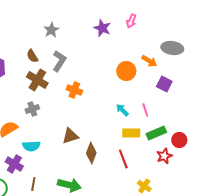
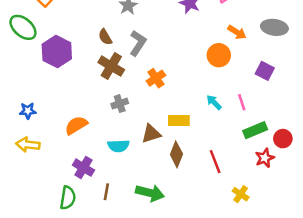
orange arrow: (149, 61) -> (237, 32), moved
orange cross: (74, 90) -> (156, 78), turned 35
gray cross: (32, 109) -> (120, 104), moved
yellow rectangle: (131, 133) -> (179, 120), moved
cyan semicircle: (31, 146) -> (118, 146), moved

